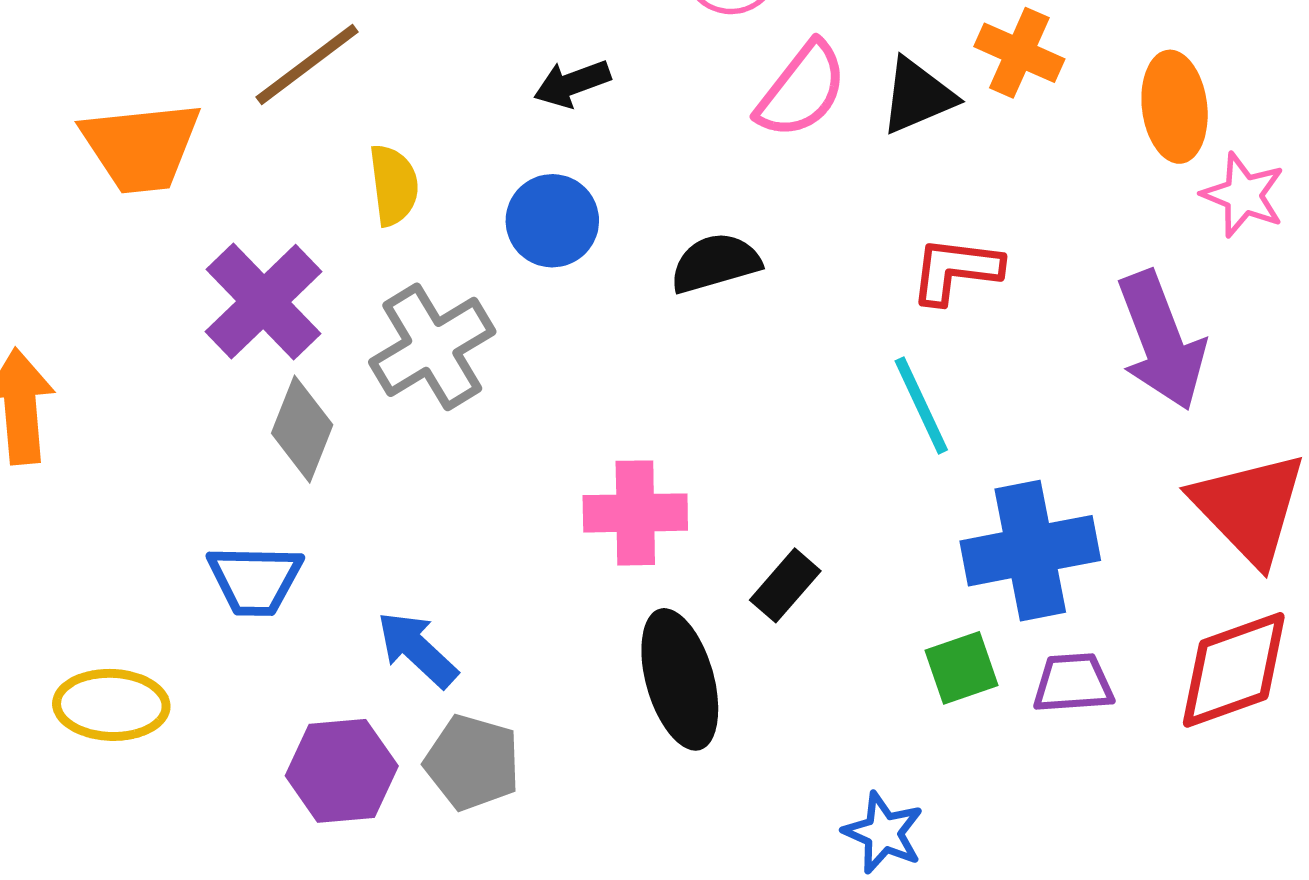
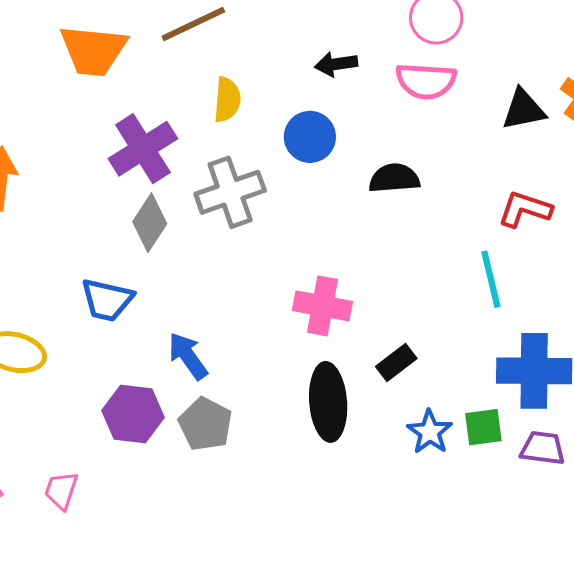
pink semicircle: (802, 90) -> (426, 81), moved, turned 44
blue star: (883, 833) -> (430, 432), moved

